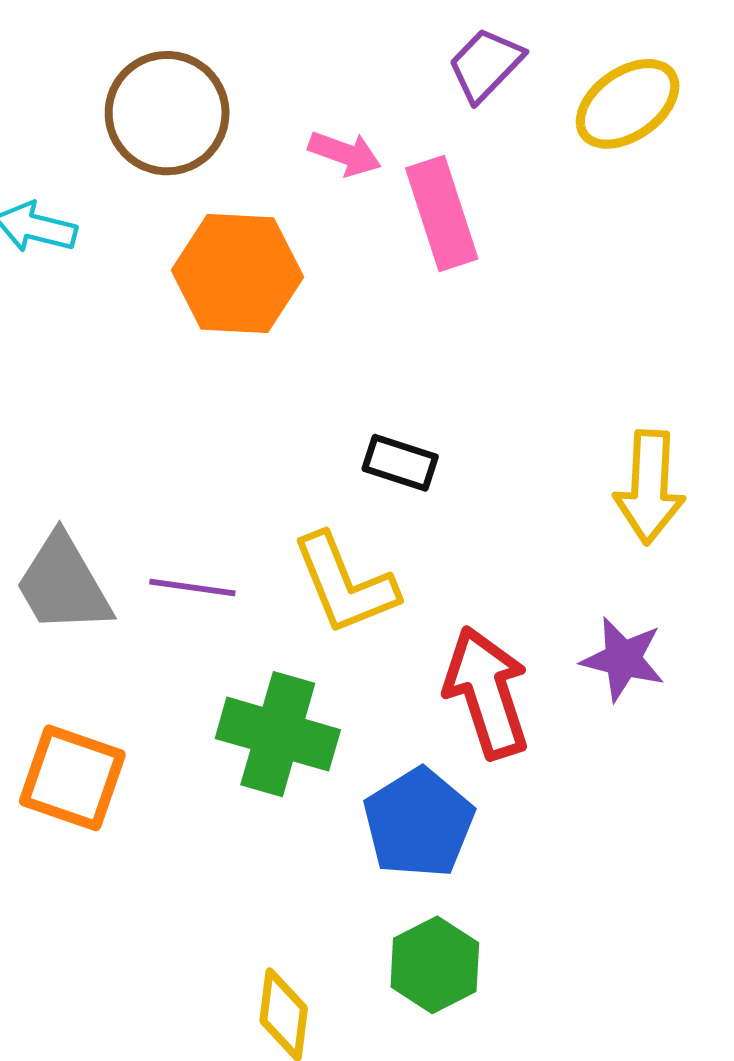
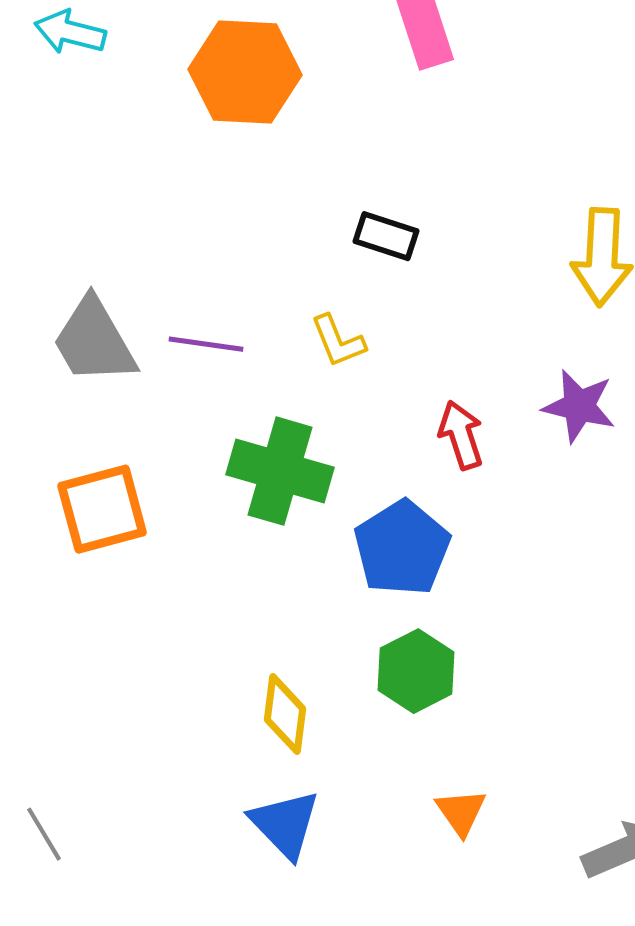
yellow L-shape: (345, 584) -> (338, 341), size x0.6
red arrow: (487, 693) -> (461, 435), size x0.6
orange square: (72, 778) -> (102, 509), turned -34

